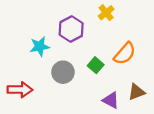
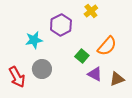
gray circle: (63, 72) -> (42, 69), moved
red arrow: (20, 90) -> (17, 77), turned 60
purple triangle: (111, 100) -> (95, 74), moved

